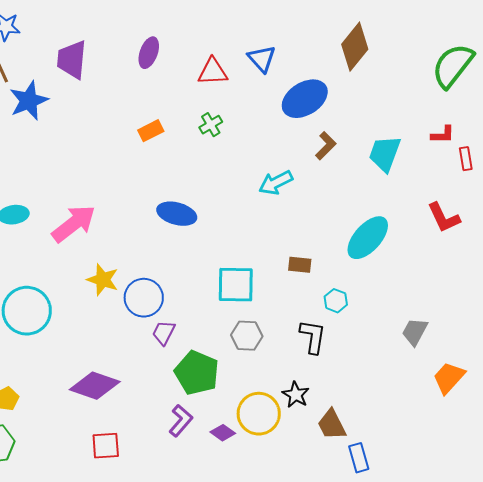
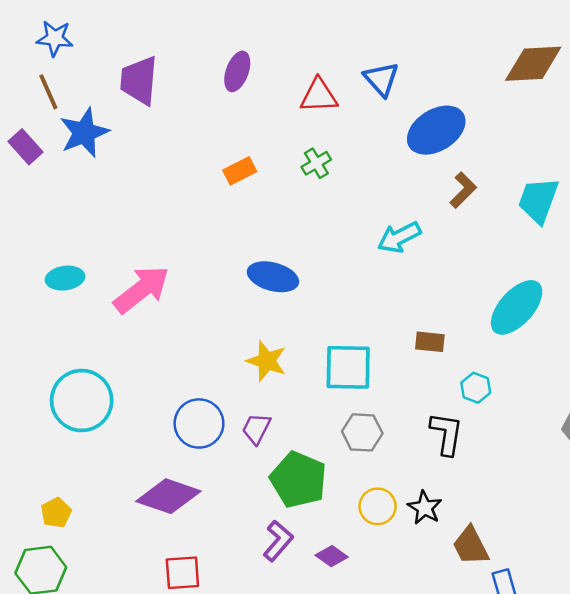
brown diamond: (355, 47) -> (533, 64), moved, turned 48
yellow star: (103, 280) -> (267, 361), moved
blue circle: (144, 298) -> (199, 423), moved
yellow circle: (259, 414) -> (378, 506), moved, size x0.7

